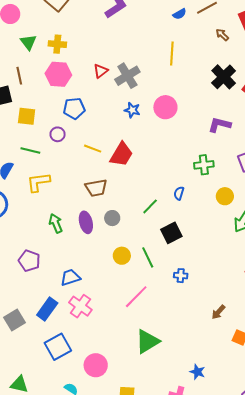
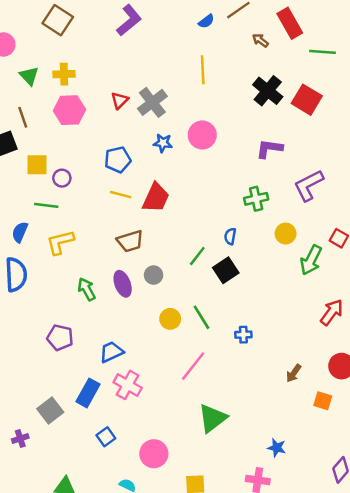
blue pentagon: (74, 108) -> (118, 160), moved
purple circle: (58, 134) -> (62, 178), moved
black square: (171, 233) -> (226, 270), moved
blue square: (58, 347) -> (106, 437), size x0.6

